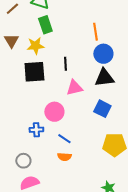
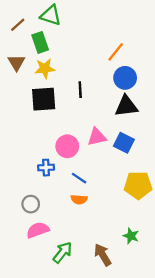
green rectangle: (45, 25) -> (40, 42), moved
orange line: (95, 32) -> (116, 52), turned 48
pink triangle: (74, 88) -> (97, 137), moved

